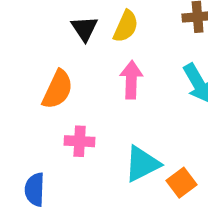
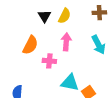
pink cross: (80, 141) -> (49, 61), moved
cyan triangle: (142, 164) -> (70, 83), turned 36

